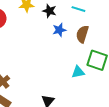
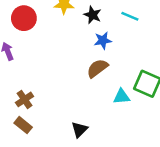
brown semicircle: (82, 34) -> (97, 68), moved, turned 30

